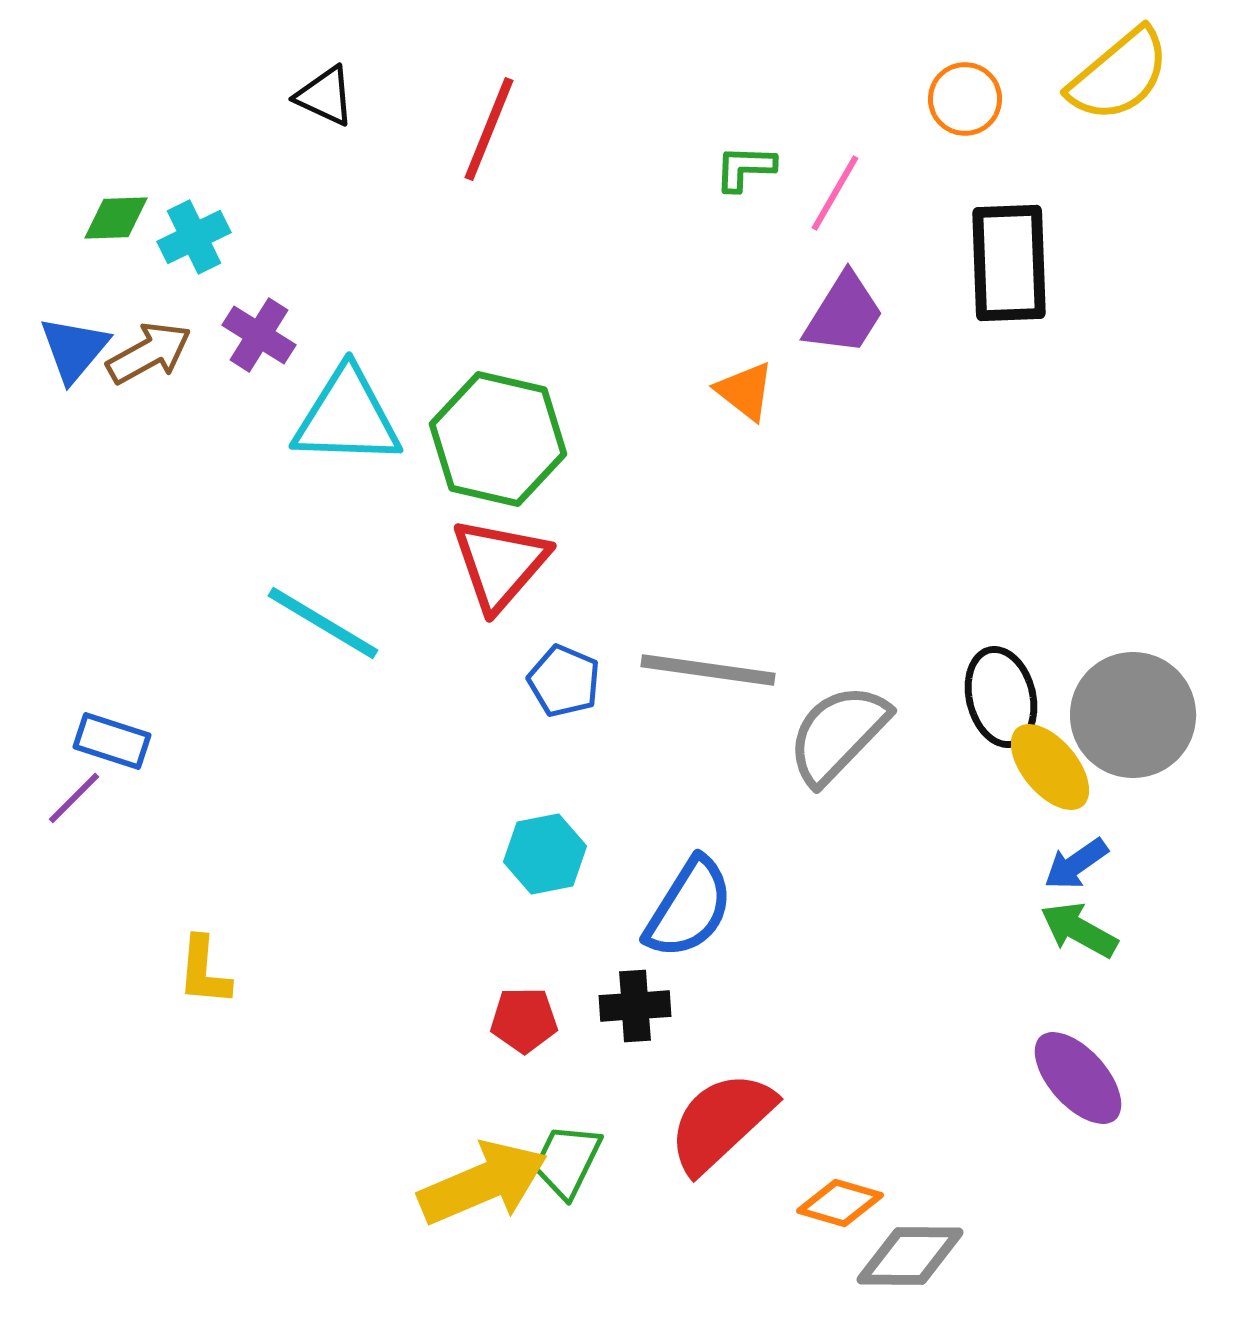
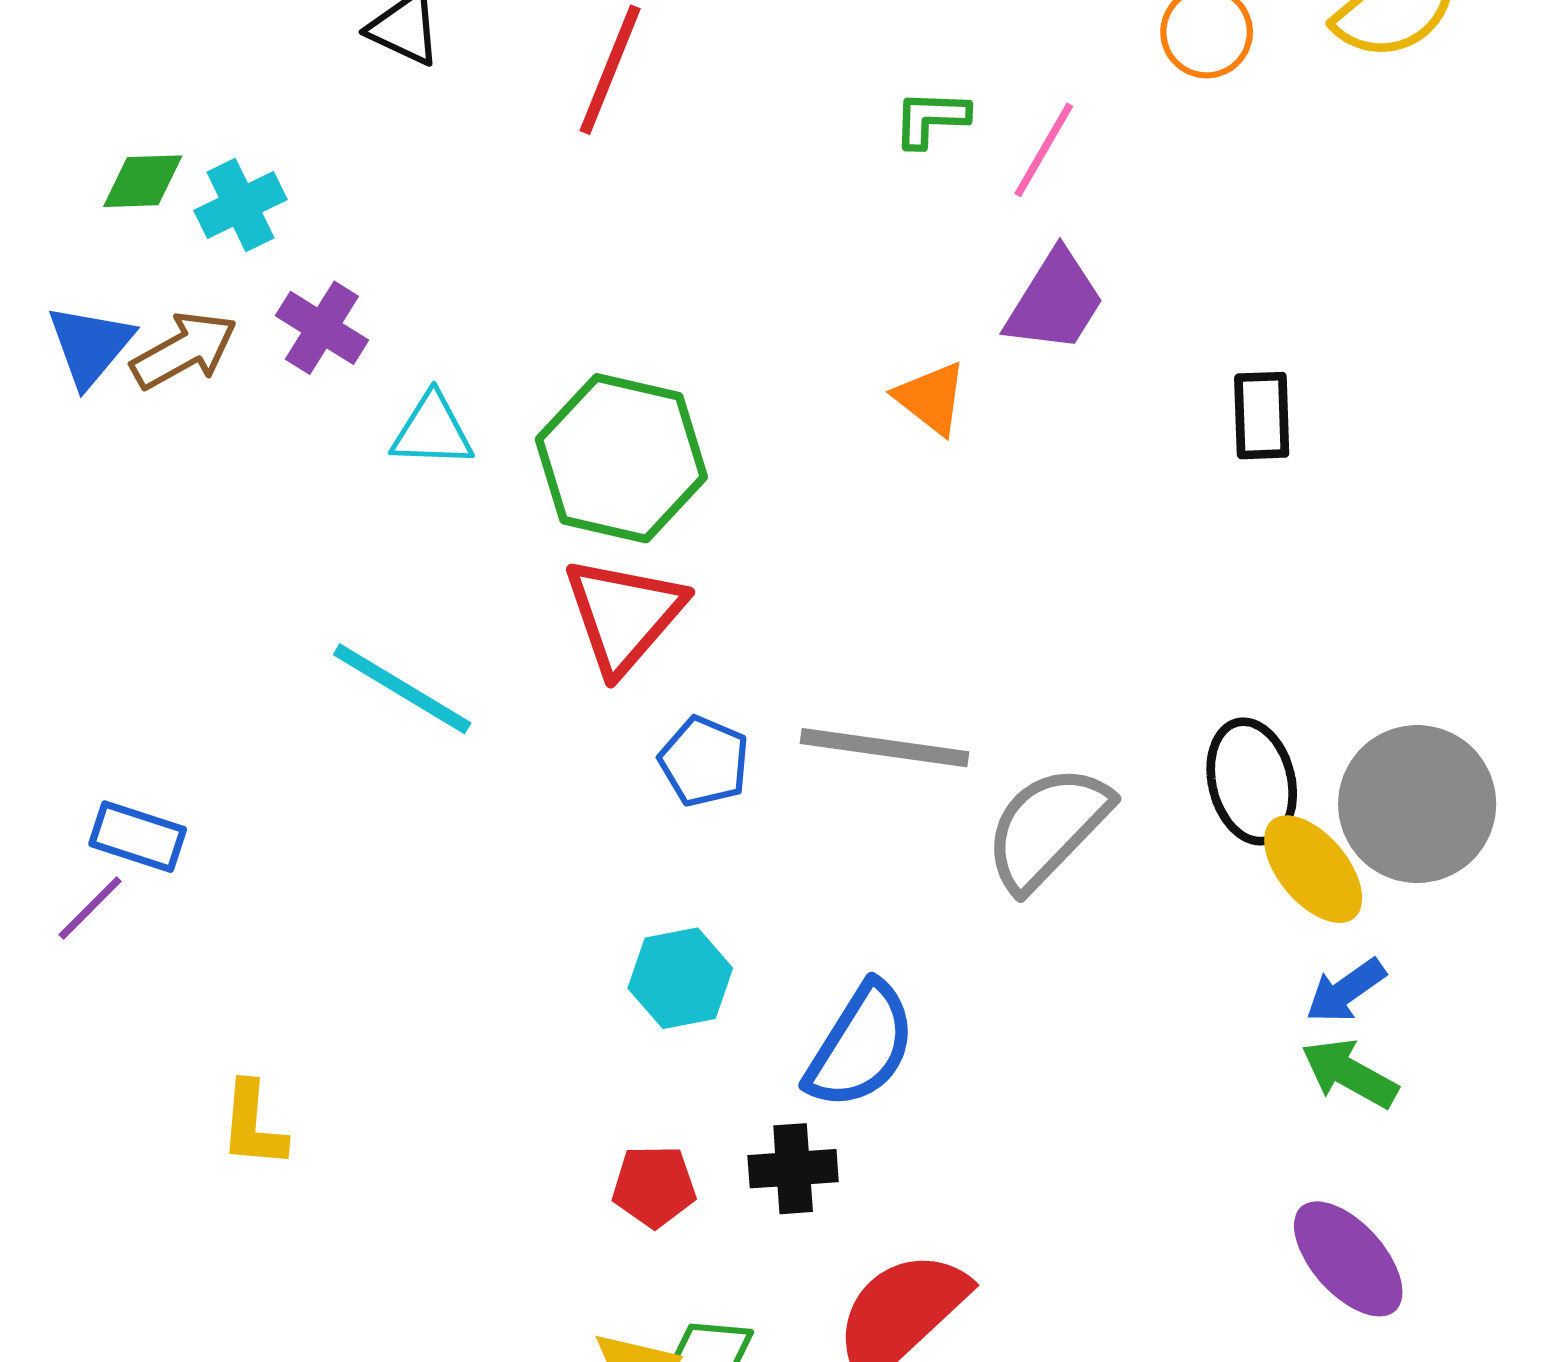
black rectangle: (1009, 263) -> (1262, 416), moved, size x0.6
cyan triangle: (347, 417) -> (432, 431), size x0.6

